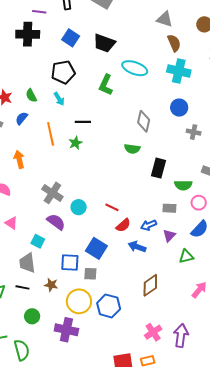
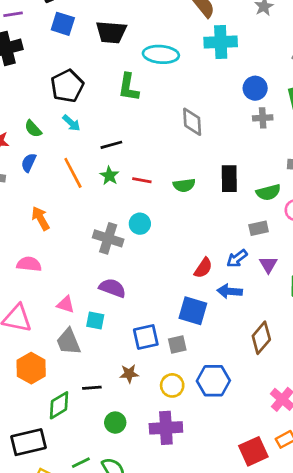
blue square: (71, 38) -> (63, 24), moved
blue circle: (179, 108) -> (255, 88), moved
green semicircle: (132, 149) -> (184, 185), moved
gray cross: (52, 193) -> (108, 238), moved
cyan circle: (79, 207) -> (140, 224), moved
red line: (112, 207) -> (142, 180), moved
pink triangle: (11, 223) -> (66, 304), moved
blue square: (96, 248) -> (193, 311), moved
gray trapezoid: (27, 263) -> (68, 342), moved
yellow circle: (79, 301) -> (172, 385), size x0.7

